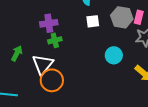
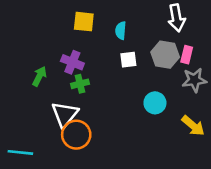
purple cross: (49, 23) -> (72, 62), turned 30
green arrow: (17, 53) -> (39, 76), moved

